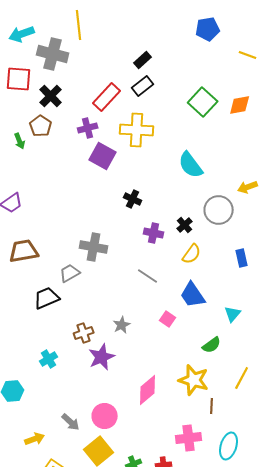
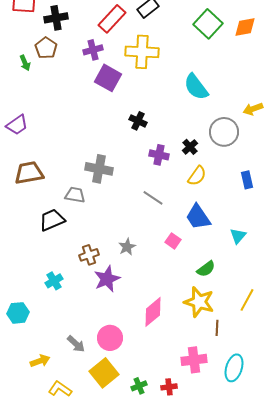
black cross: (51, 96) -> (56, 18), turned 35
gray trapezoid: (70, 273) -> (75, 195), turned 40
green semicircle: (212, 345) -> (206, 269), moved

